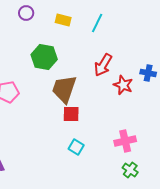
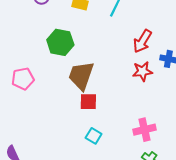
red arrow: (103, 65) -> (142, 41), moved
red star: (123, 85) -> (142, 71), turned -30

